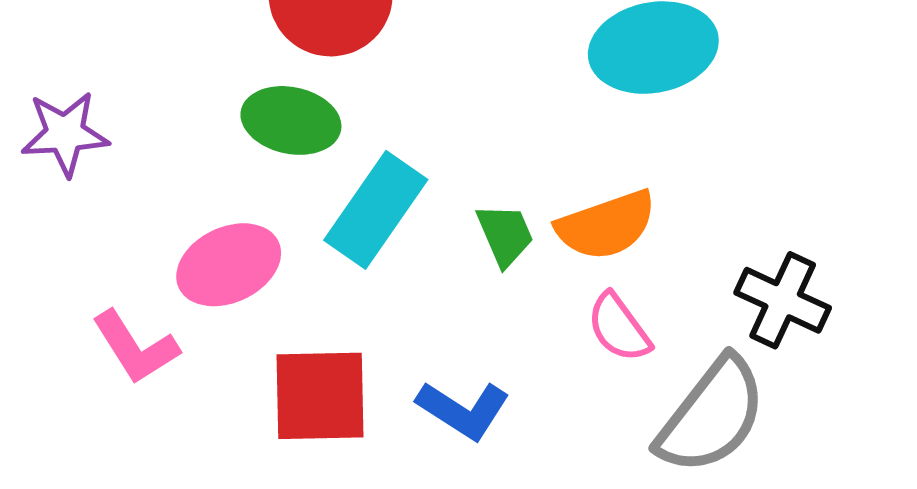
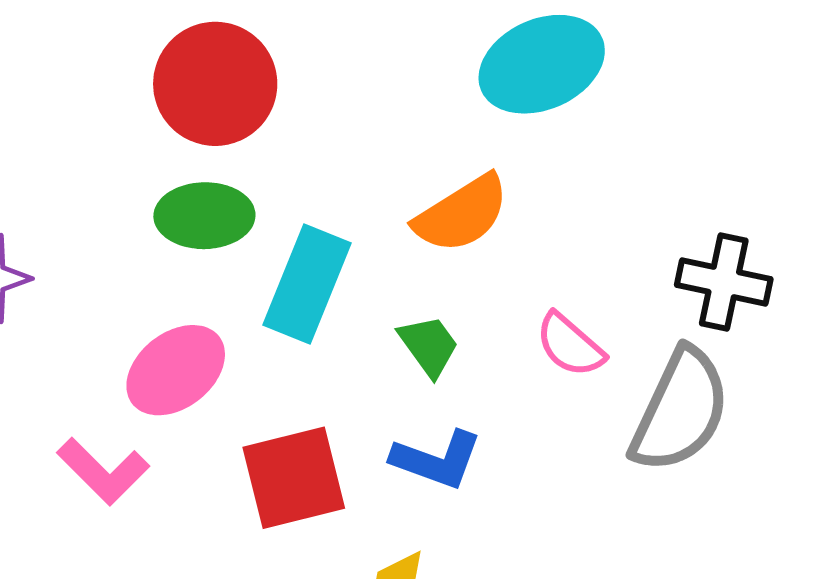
orange semicircle: (606, 225) -> (462, 214), moved
green trapezoid: (505, 235) -> (429, 346), moved

